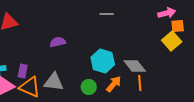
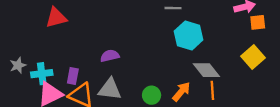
yellow square: (172, 41) -> (253, 57), moved
purple semicircle: (58, 42) -> (110, 56), moved
cyan hexagon: (103, 61) -> (189, 36), moved

